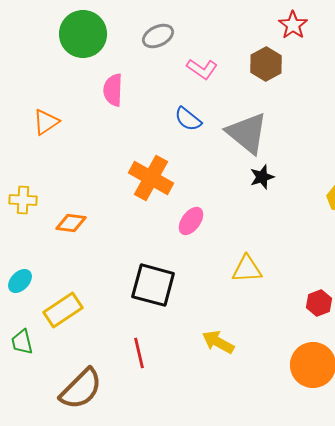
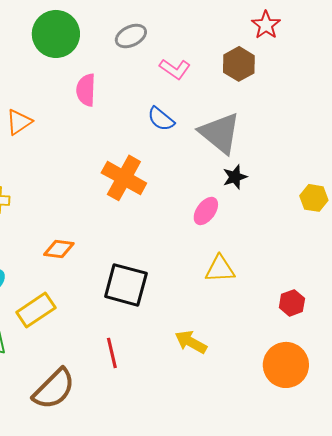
pink ellipse: (191, 221) -> (206, 211), moved
orange diamond: (71, 223) -> (59, 249), moved

